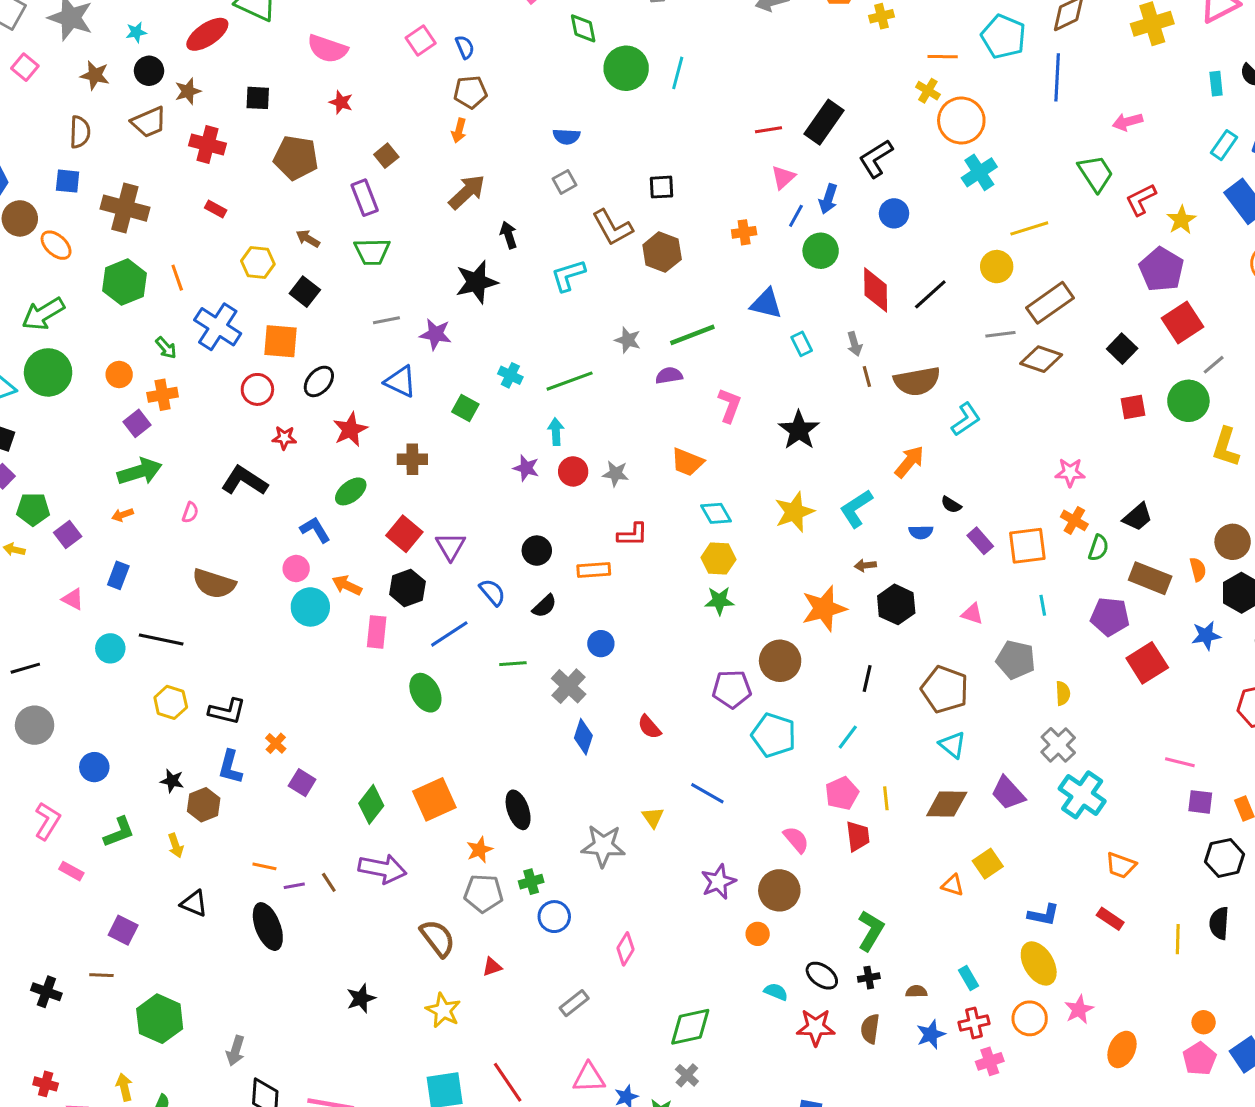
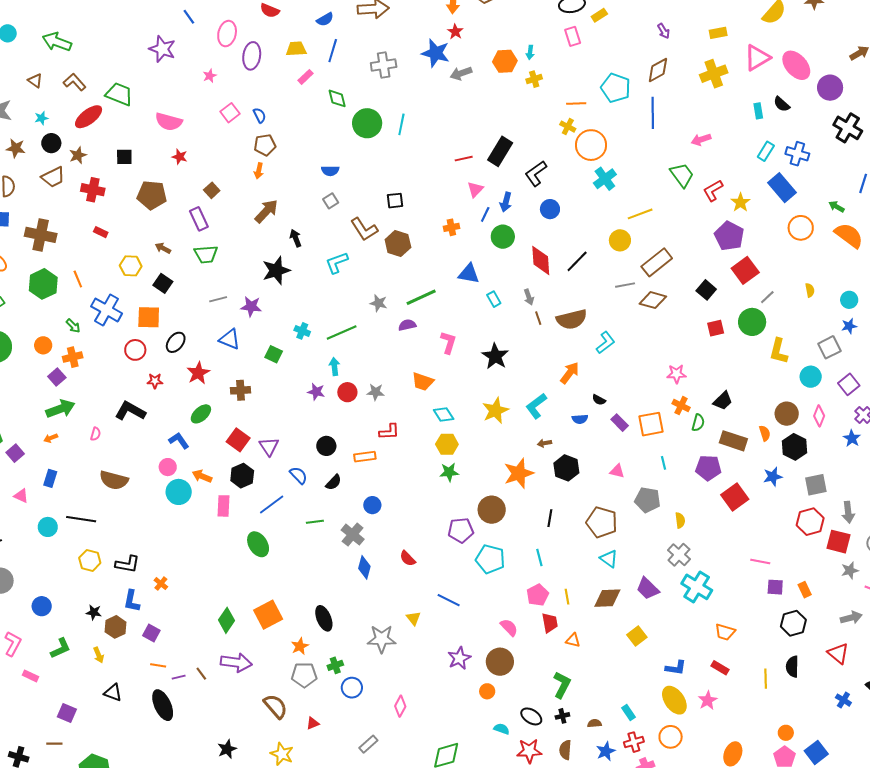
cyan line: (848, 737) -> (539, 558), turned -48
purple square: (302, 783) -> (151, 633), moved
orange triangle: (953, 885) -> (573, 640), moved
pink star: (1079, 1010) -> (708, 700), moved

